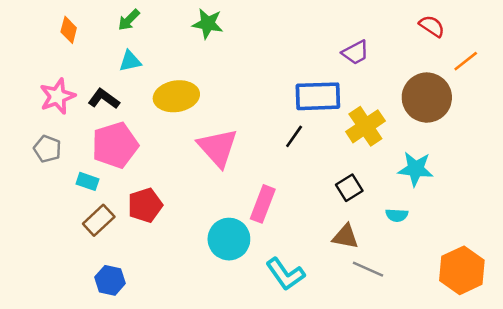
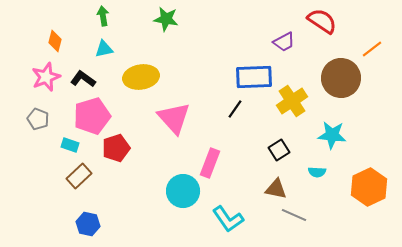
green arrow: (129, 20) -> (103, 16), turned 126
red semicircle: (432, 26) -> (322, 21), moved, size x1.4
orange diamond: (69, 30) -> (55, 41), moved
red pentagon: (145, 205) -> (116, 148), moved
orange hexagon: (462, 270) -> (369, 187), moved

